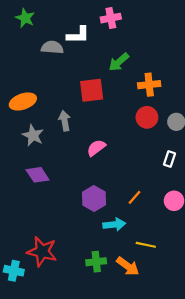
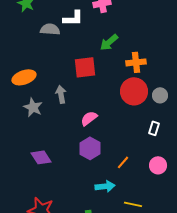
red circle: (147, 117) -> (134, 91), size x1.4
purple diamond: (38, 175) -> (41, 157), moved
purple hexagon: (94, 199) -> (90, 148), moved

